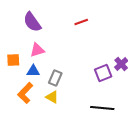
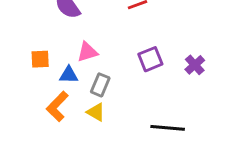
pink triangle: (37, 50) -> (87, 52), moved
purple square: (103, 73) -> (150, 59), moved

